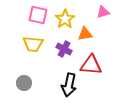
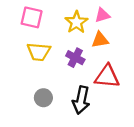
pink triangle: (103, 12) -> (102, 15), moved
pink square: (38, 15) -> (32, 17), moved
gray circle: (24, 83) -> (43, 98), moved

